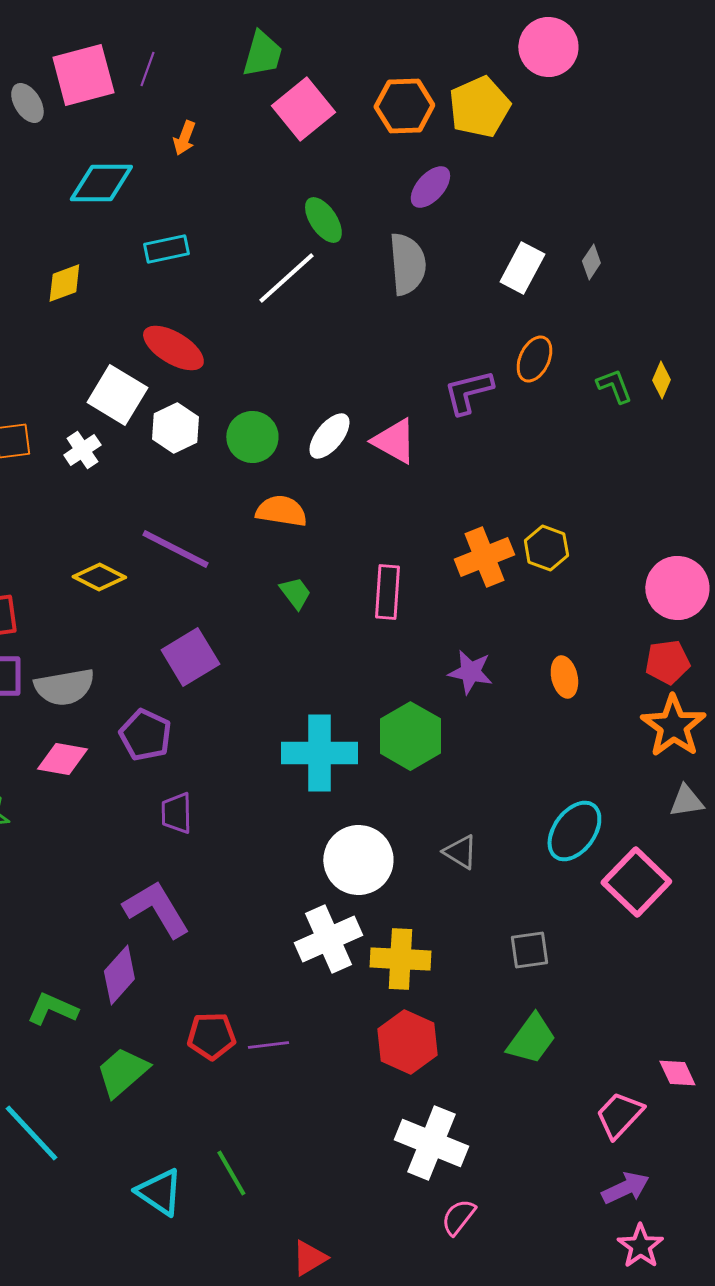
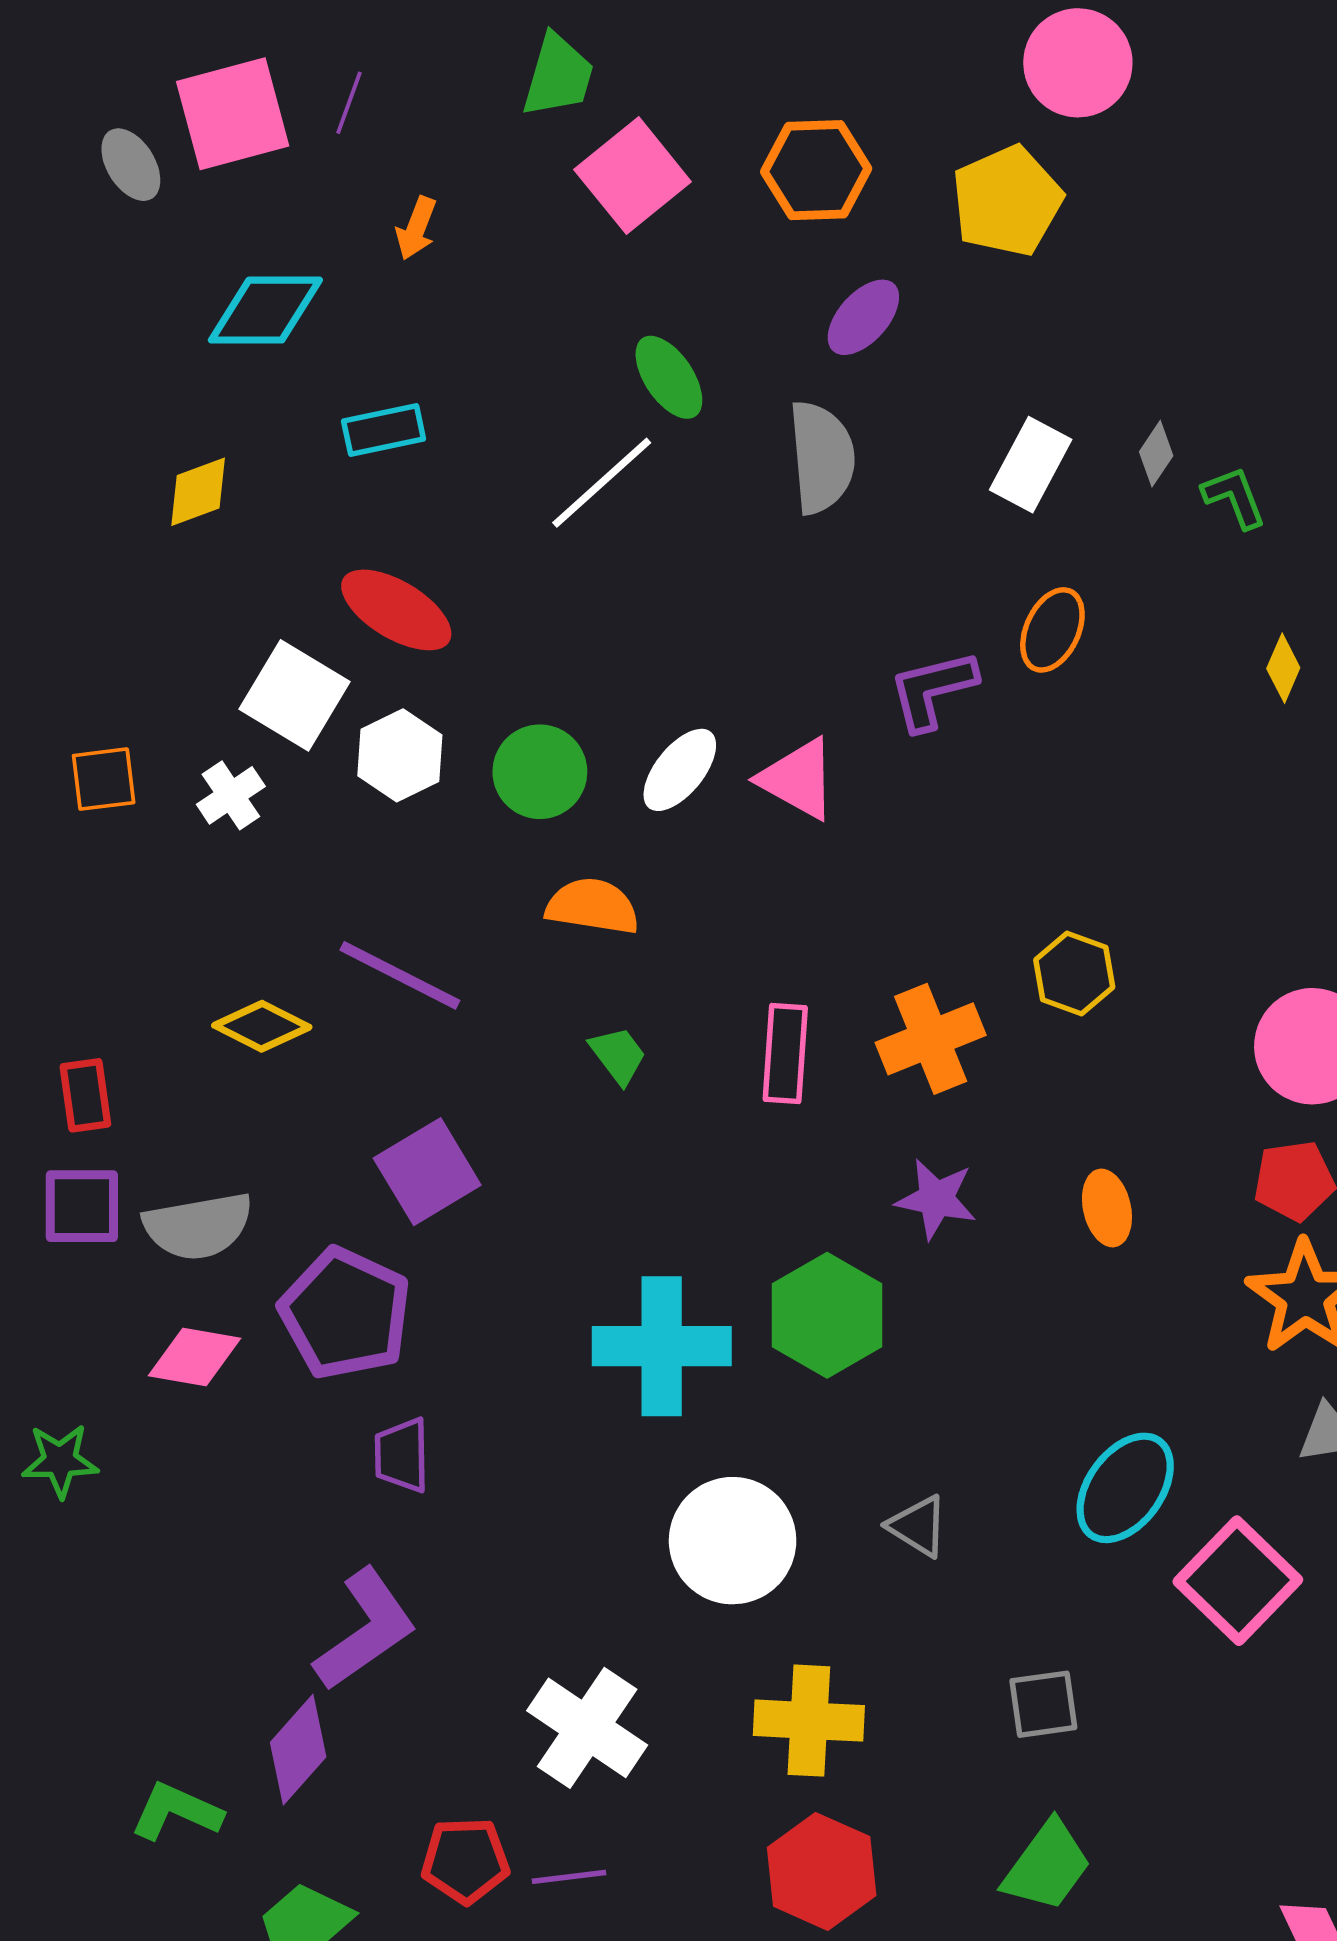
yellow pentagon: (479, 107) -> (1007, 201), moved
green L-shape: (614, 386) -> (1234, 497), moved
orange cross: (484, 557) -> (931, 1039), moved
purple pentagon: (145, 735) -> (345, 1313), size x1.4
purple L-shape: (156, 909) -> (365, 1630), turned 86
white cross: (328, 939) -> (587, 1728), moved, turned -32

